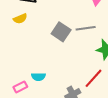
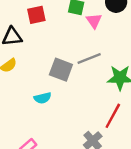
cyan semicircle: (38, 77) -> (43, 98), moved

